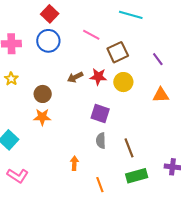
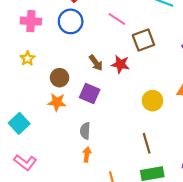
brown arrow: (75, 77) -> (96, 63), turned -105
yellow circle: (123, 82) -> (153, 101), moved
purple square: (100, 114) -> (90, 93), moved
gray semicircle: (101, 141) -> (85, 131), moved

